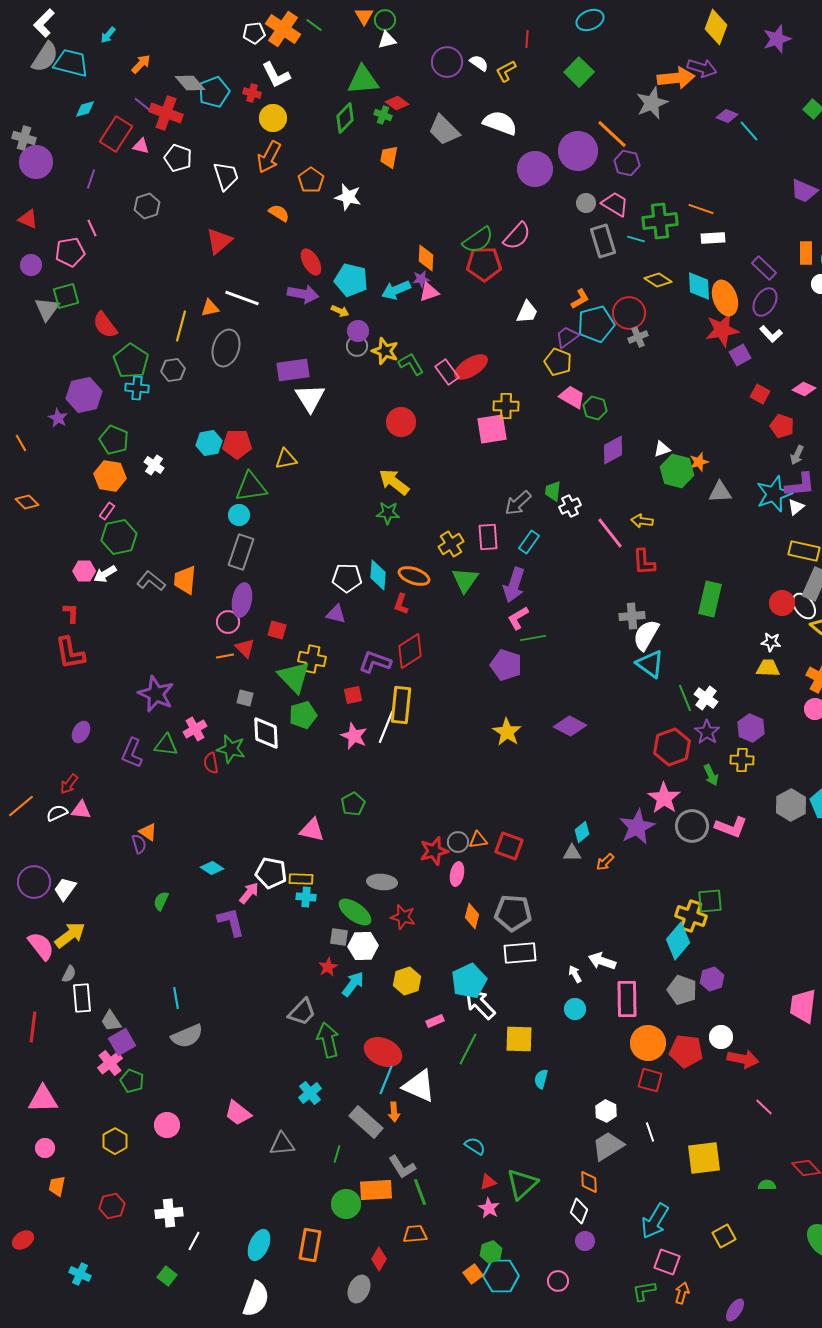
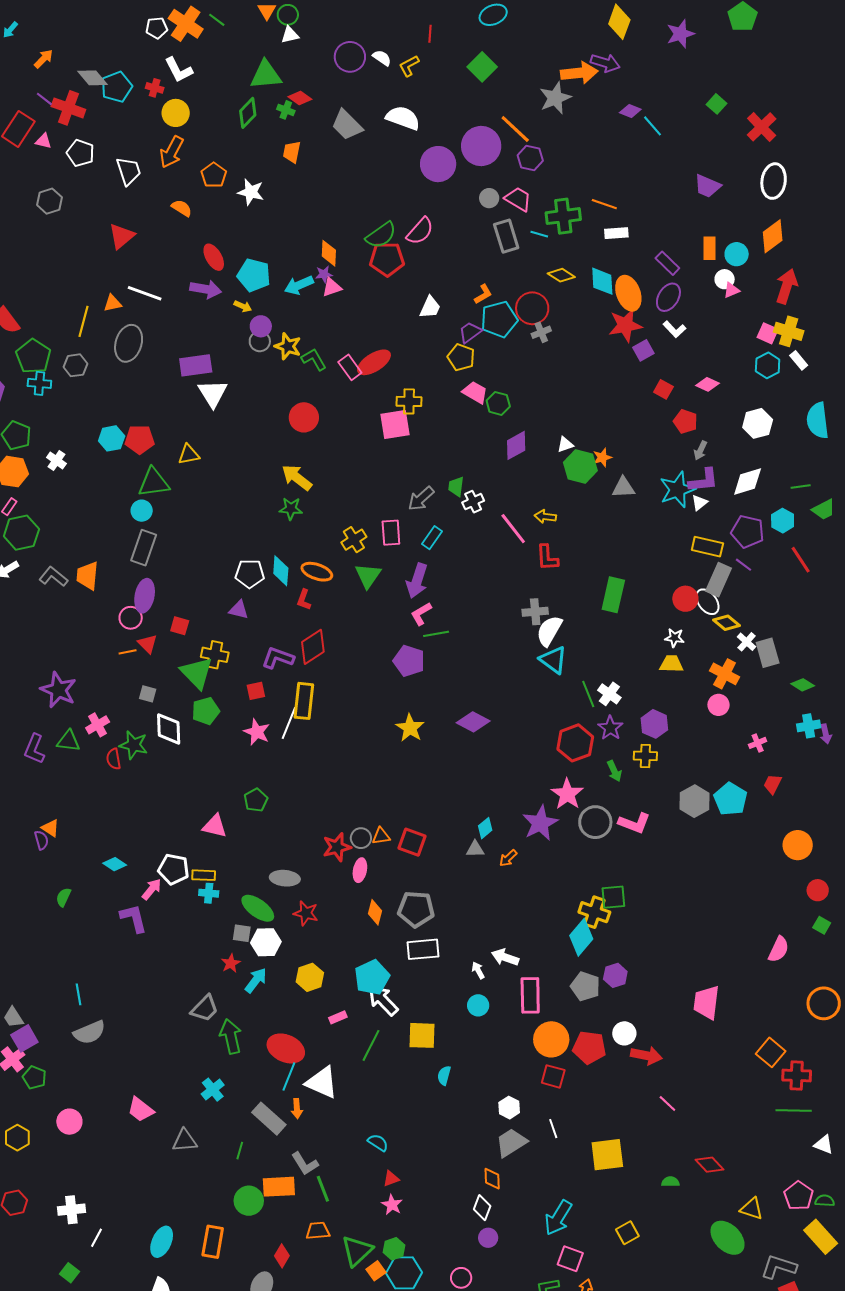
green triangle: (522, 1184) -> (357, 1251), moved

